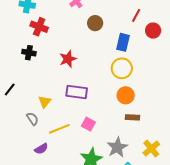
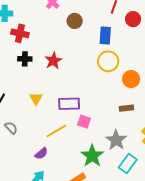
black cross: (29, 53) -> (25, 59), moved
purple rectangle: (77, 92) -> (69, 104), moved
orange circle: (126, 95) -> (131, 79), moved
yellow triangle: (45, 102) -> (36, 99), moved
gray semicircle: (32, 119) -> (11, 128), moved

